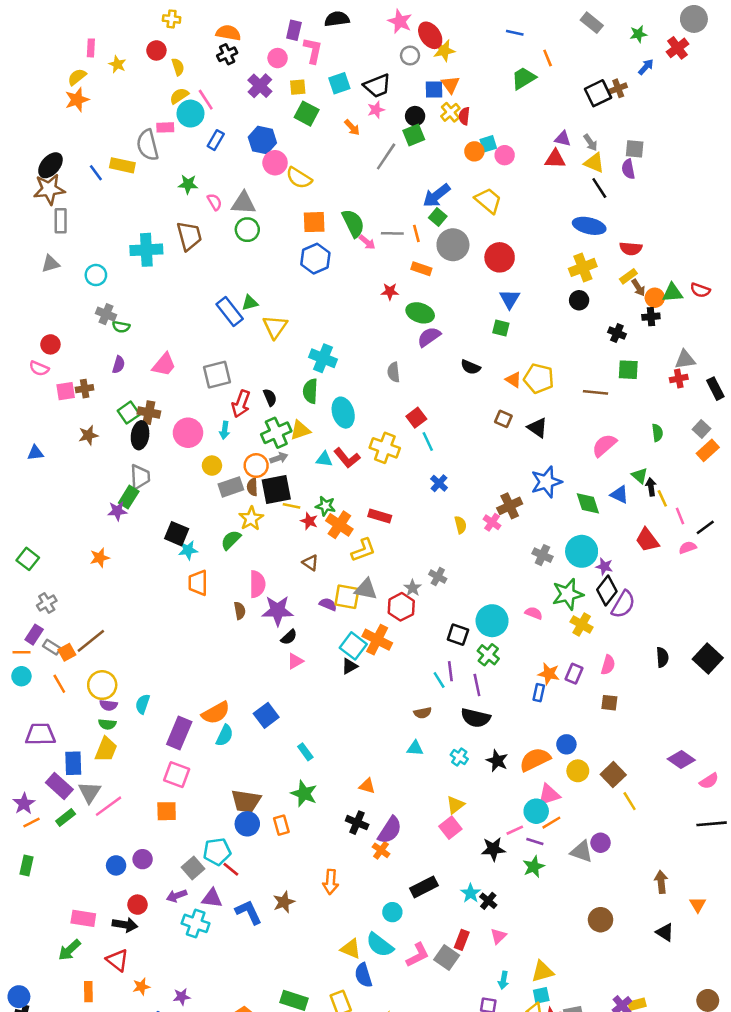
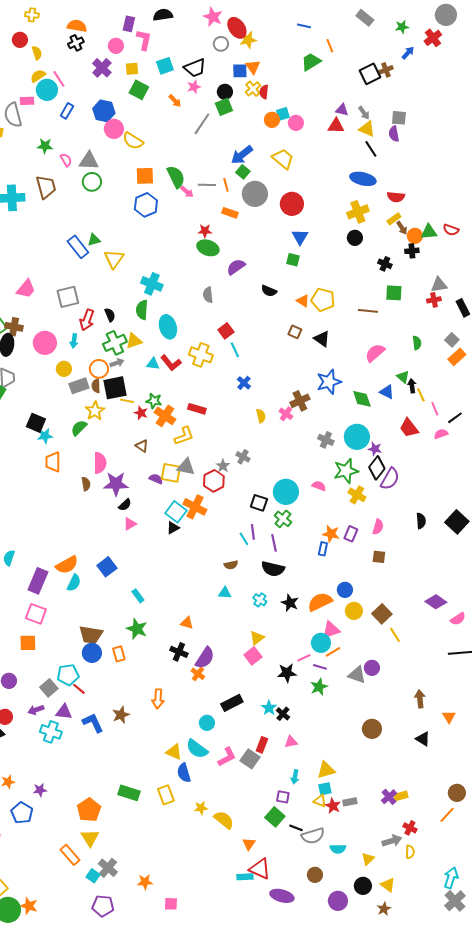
green ellipse: (420, 313) -> (208, 248), moved
pink triangle: (498, 936) -> (291, 742), turned 32

